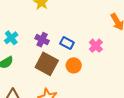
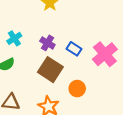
pink cross: (96, 46) -> (105, 54), size x1.6
orange circle: (74, 65) -> (77, 89), moved

